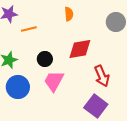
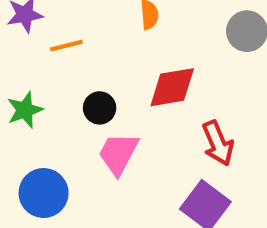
blue circle: (18, 87) -> (44, 193), moved

